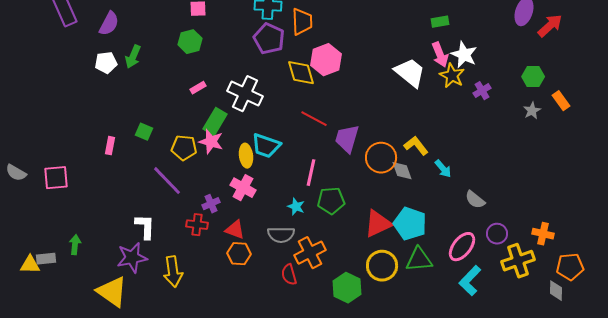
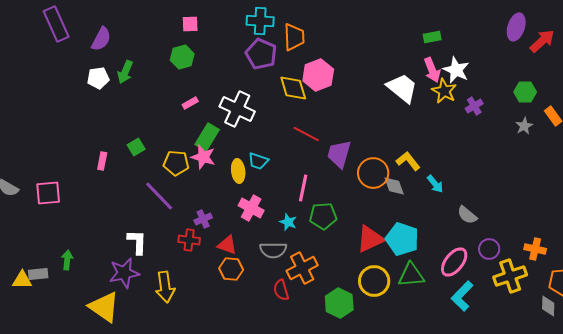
green square: (144, 132) -> (136, 147), turned 36
cyan trapezoid: (266, 146) -> (258, 161), size x0.7
pink cross: (243, 188) -> (251, 208), moved

